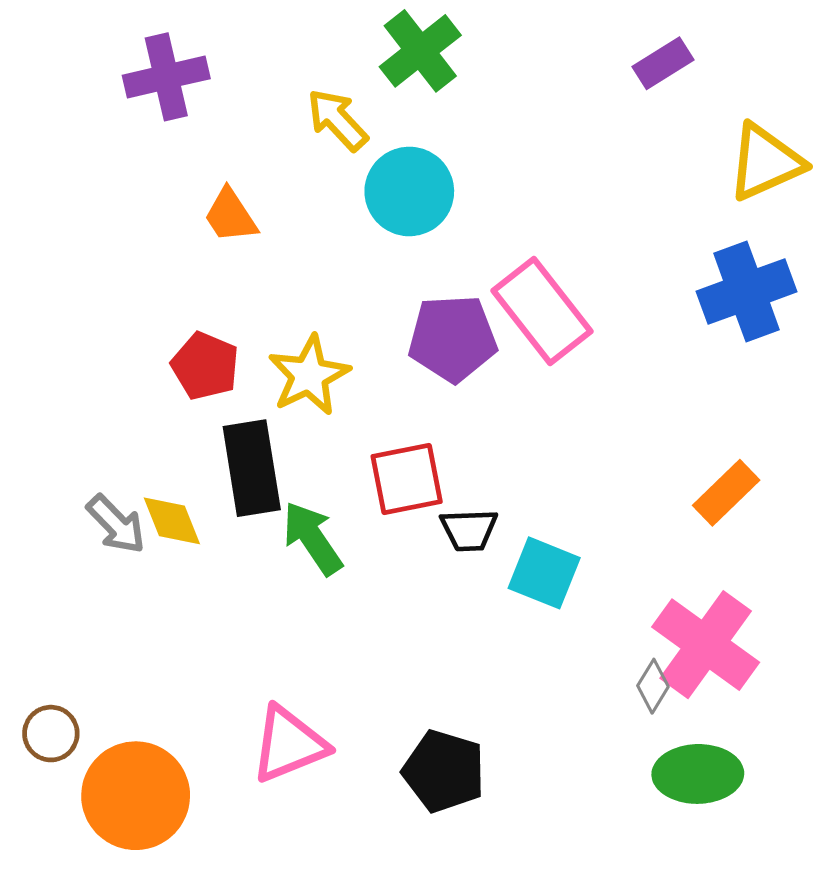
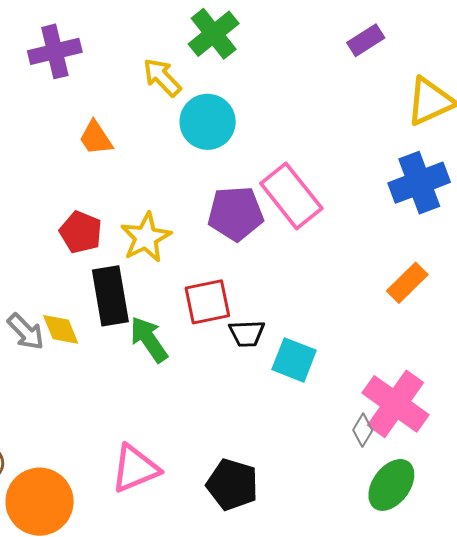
orange rectangle: (726, 493) -> (407, 283), moved
green ellipse: (698, 774) -> (391, 485), turned -52

